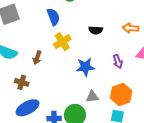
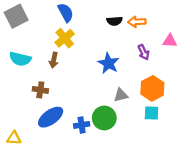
orange arrow: (131, 28) -> (137, 22), moved
yellow cross: (62, 42) -> (65, 38), moved
blue star: (85, 67) -> (109, 63), turned -30

